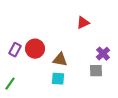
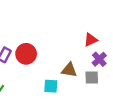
red triangle: (83, 23) -> (91, 40), moved
brown triangle: (60, 60) -> (69, 70), moved

